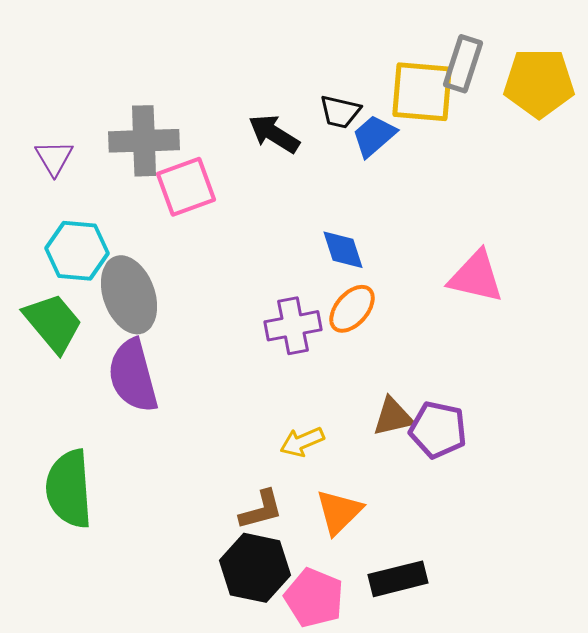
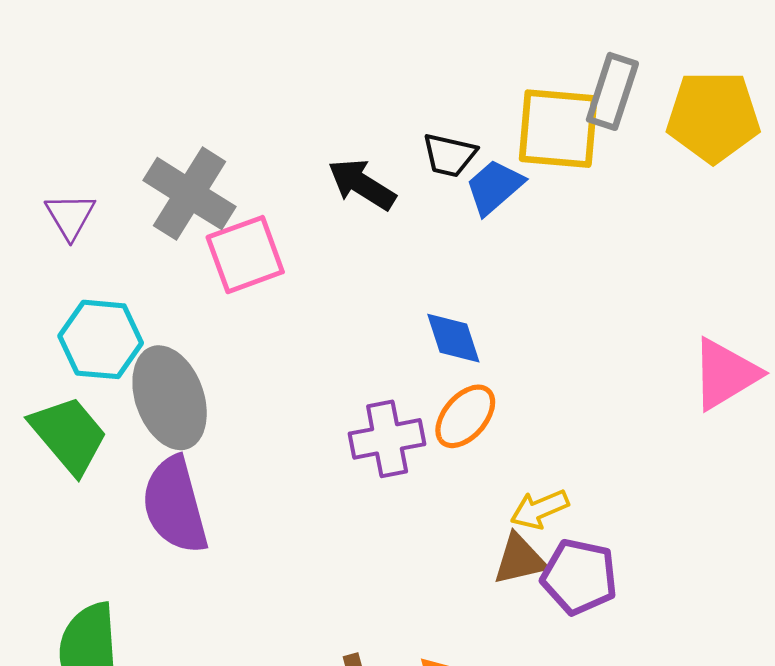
gray cross: (144, 141) -> (189, 194), turned 34
pink triangle: (476, 277) -> (725, 374), moved, turned -44
yellow arrow: (302, 442) -> (540, 509), moved

